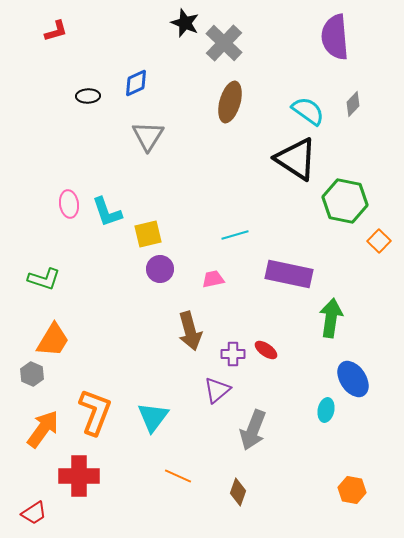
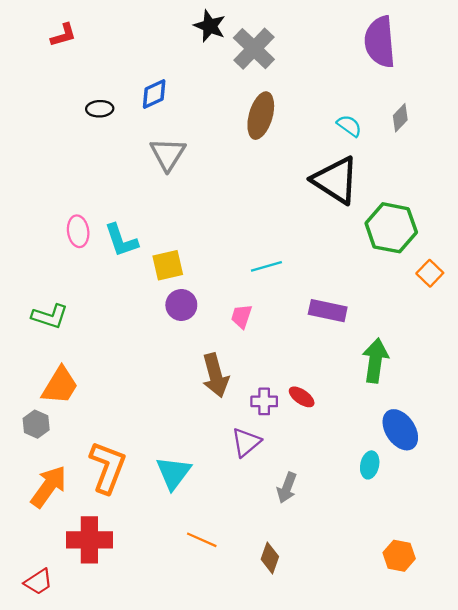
cyan semicircle: (308, 111) -> (349, 126), size x0.7
purple rectangle: (289, 274) -> (328, 311), size x0.7
pink trapezoid: (213, 279) -> (241, 316), turned -60
gray arrow: (253, 430) -> (287, 488), size x0.7

